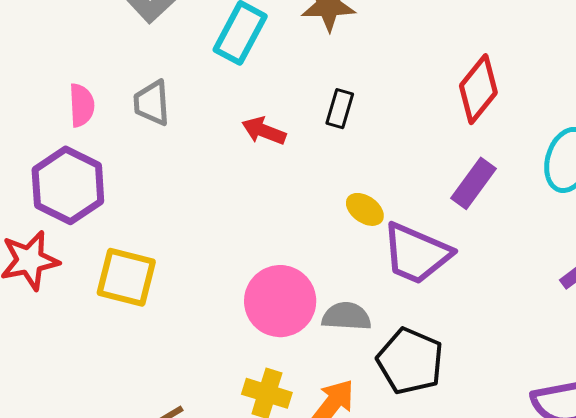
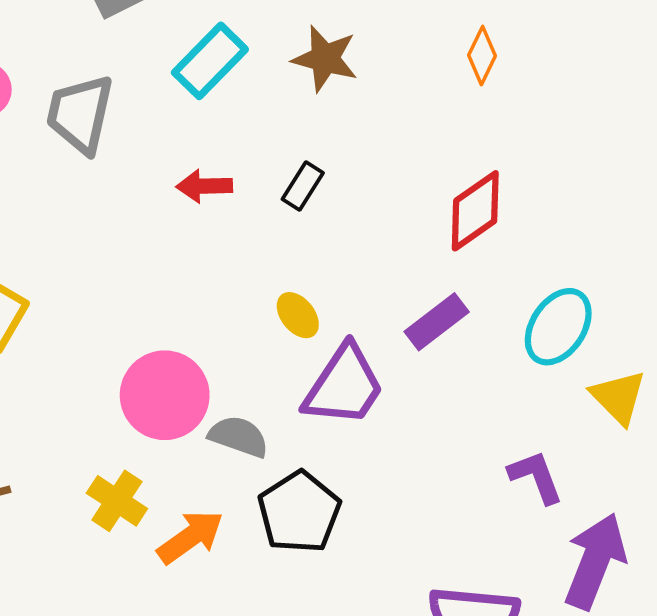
gray trapezoid: (152, 103) -> (80, 114), size x1.4
red arrow: (264, 131) -> (204, 186), turned -39
purple trapezoid: (416, 254) -> (344, 386), turned -96

